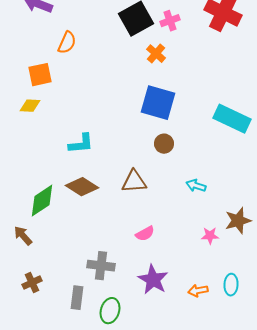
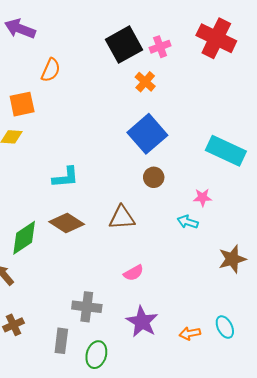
blue square: (158, 103) -> (147, 134), turned 33
pink star: (210, 236) -> (203, 197), moved
cyan ellipse: (231, 285) -> (225, 327), turned -30

